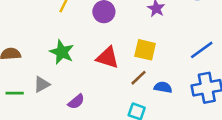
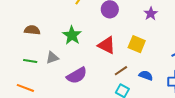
brown line: (139, 78) -> (121, 71), moved
purple semicircle: (76, 102) -> (77, 75), size x1.5

